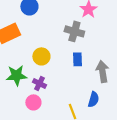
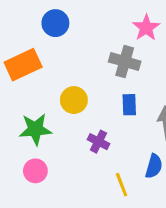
purple cross: (39, 83) -> (98, 142), moved
pink circle: (33, 102) -> (35, 171), moved

